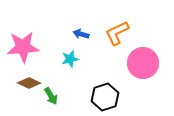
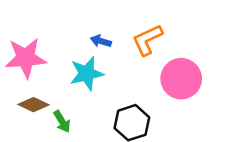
cyan star: (70, 59) -> (87, 73), size x1.5

